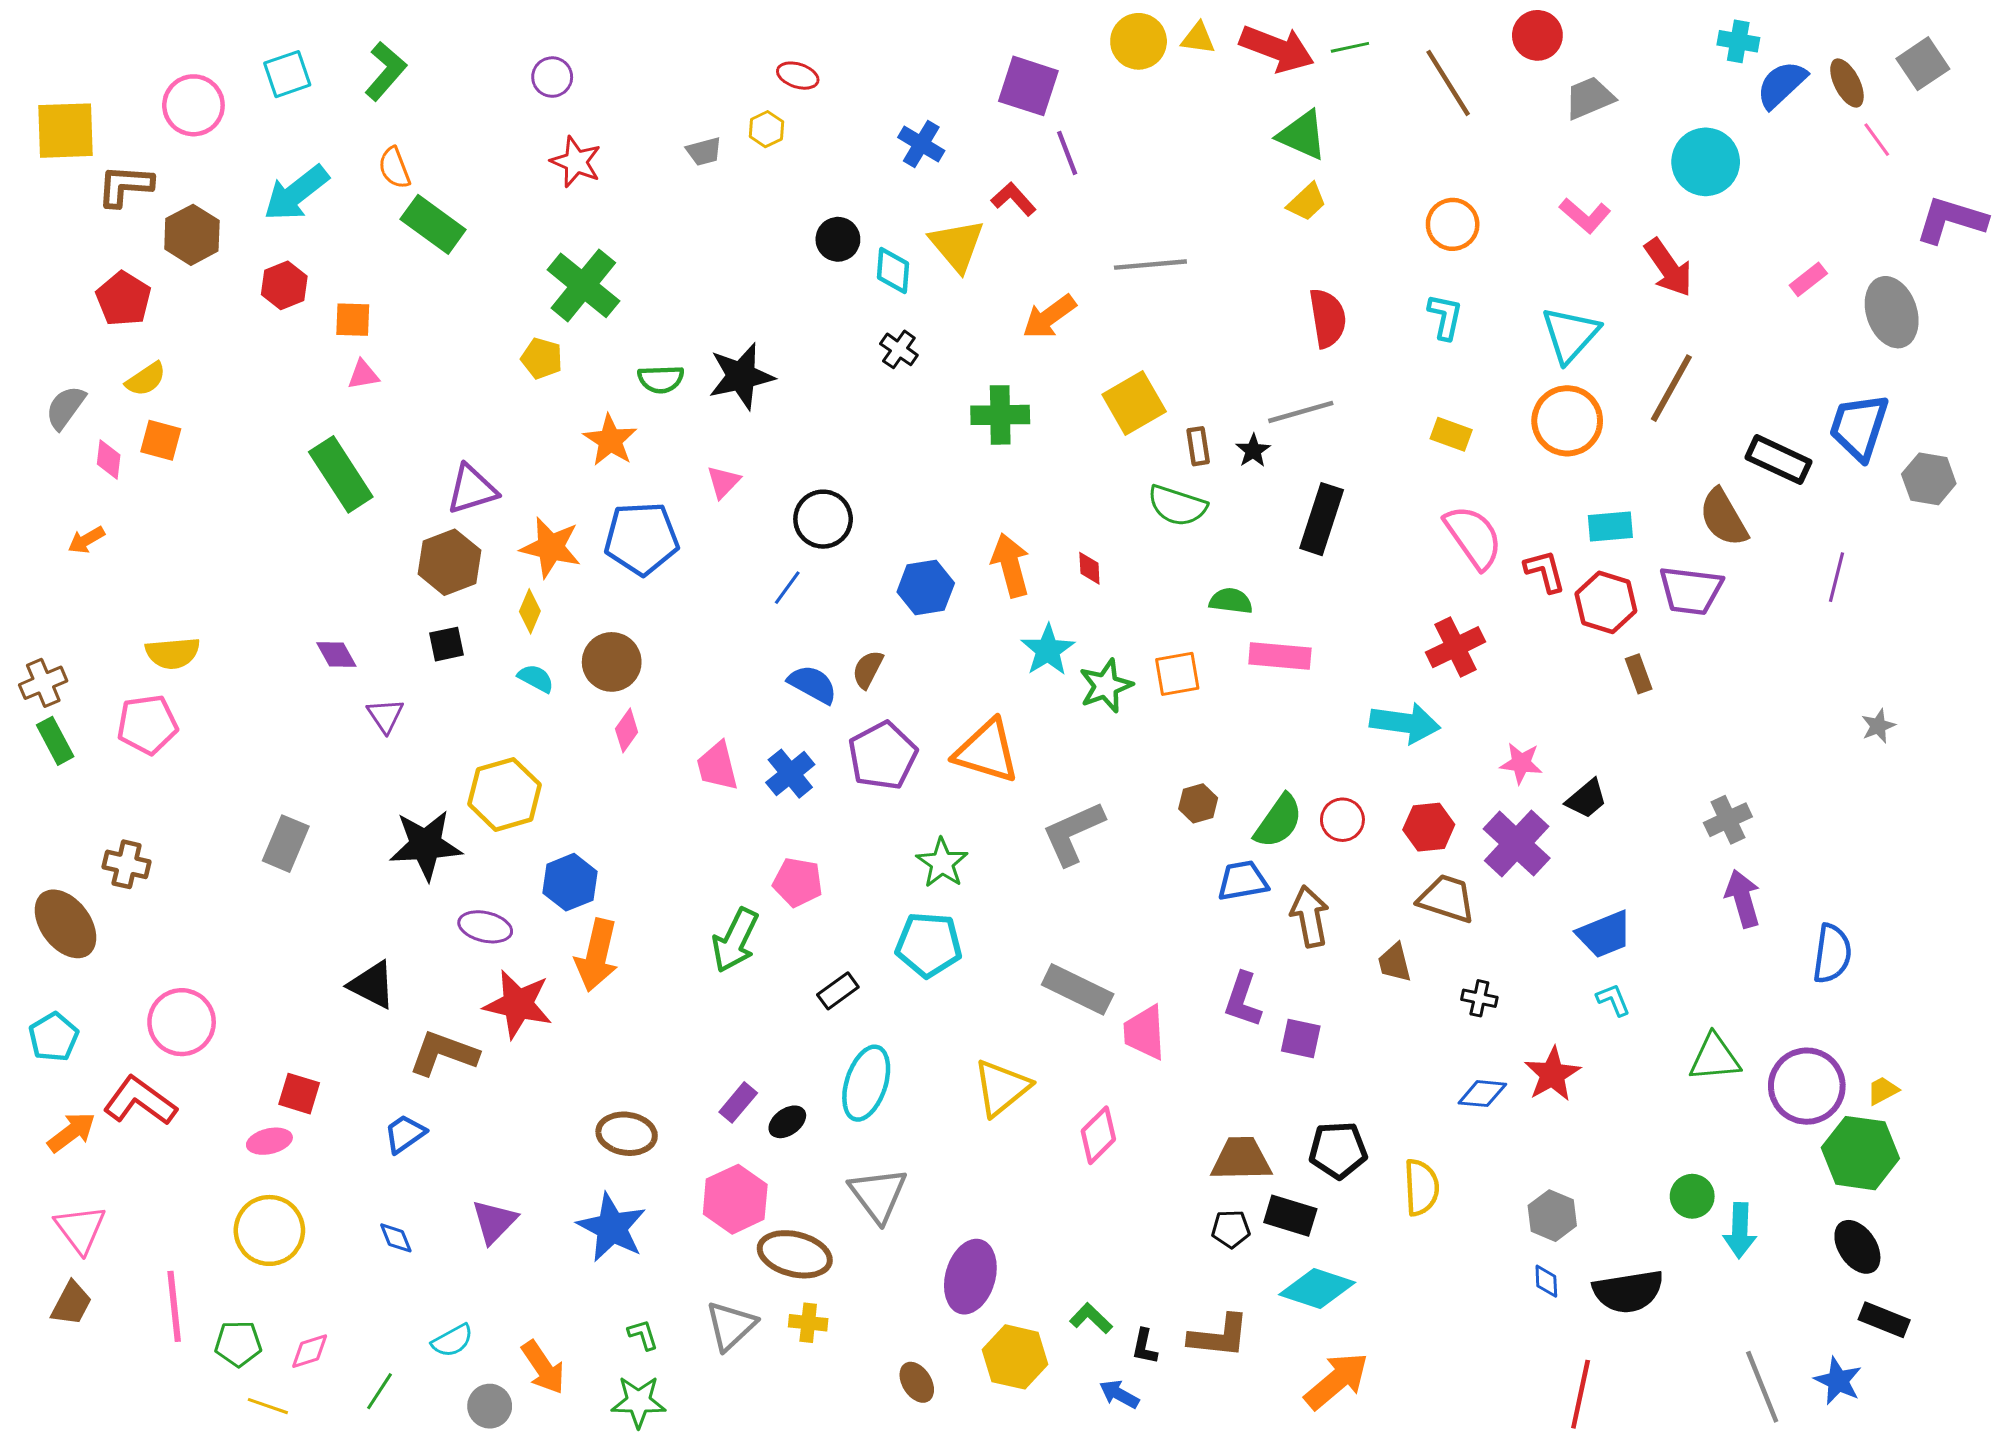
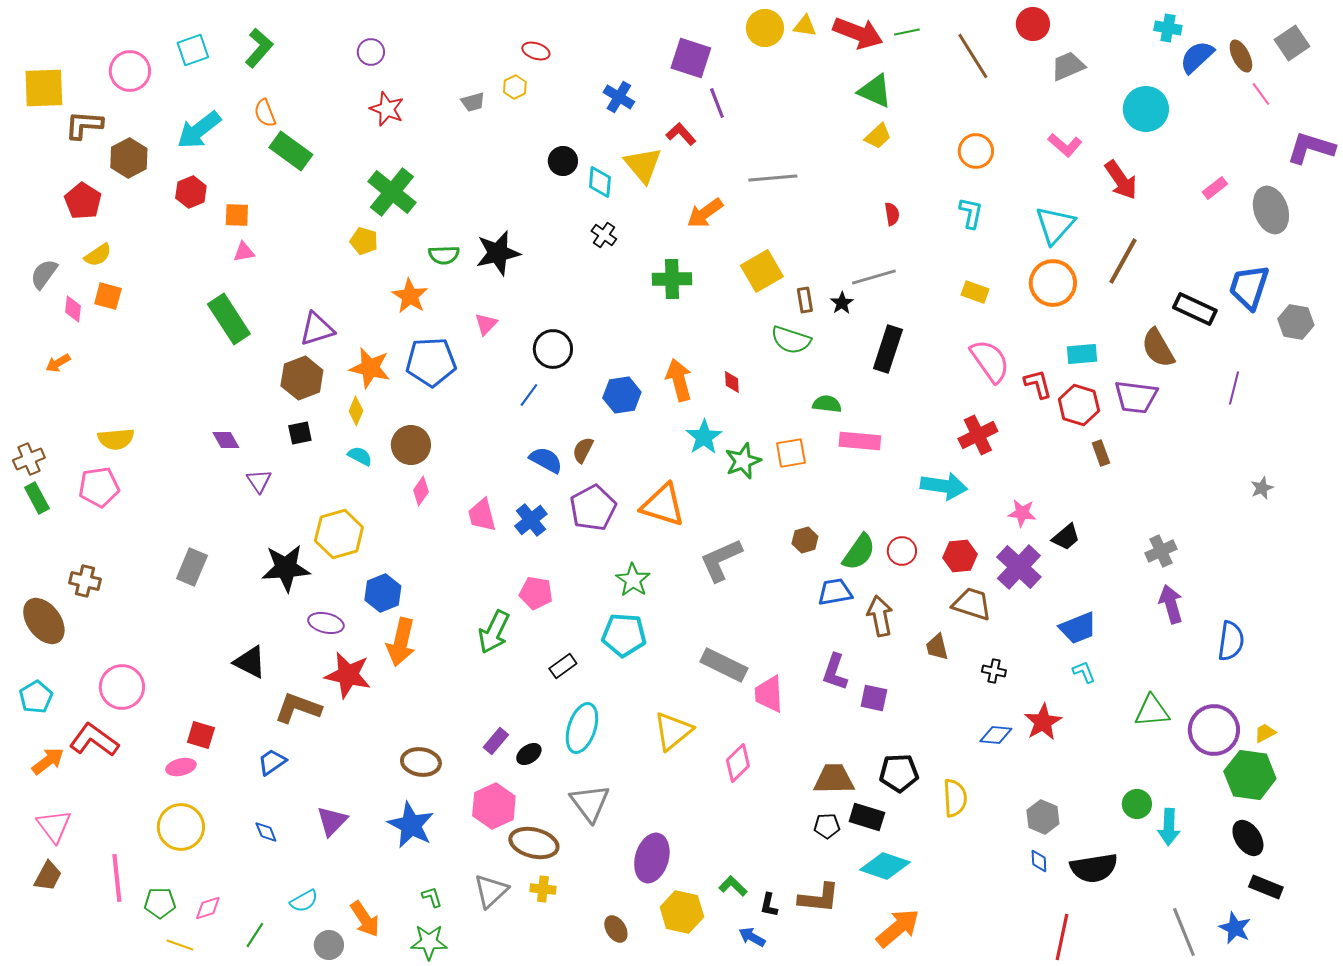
red semicircle: (1328, 318) -> (892, 214), size x0.6

